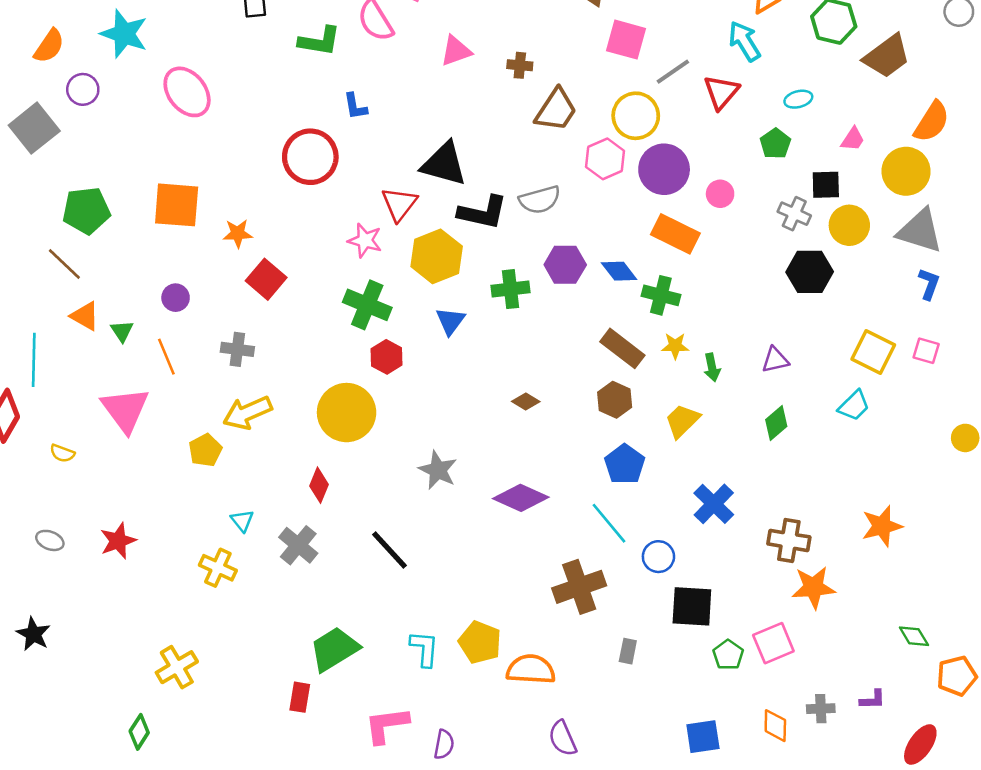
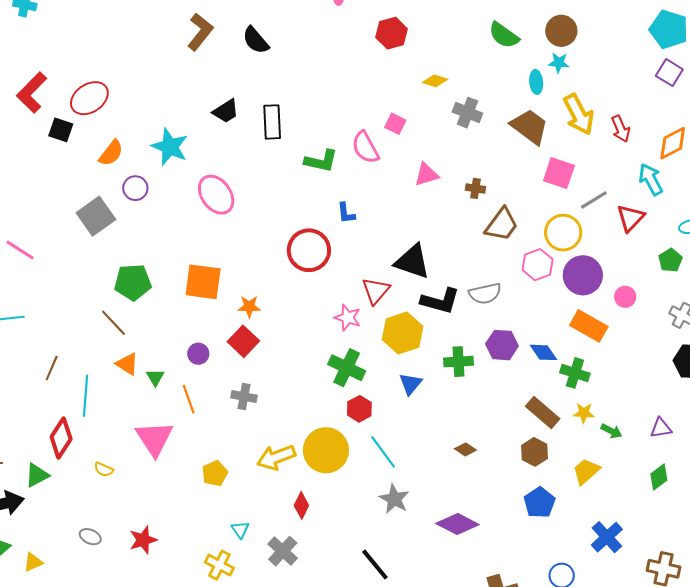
red square: (266, 279) -> (243, 341), moved
green arrow: (712, 367) -> (611, 431), turned -55
yellow arrow: (247, 413) -> (276, 457), moved
cyan line: (609, 523) -> (383, 452), moved
black line: (390, 550) -> (375, 565), moved

